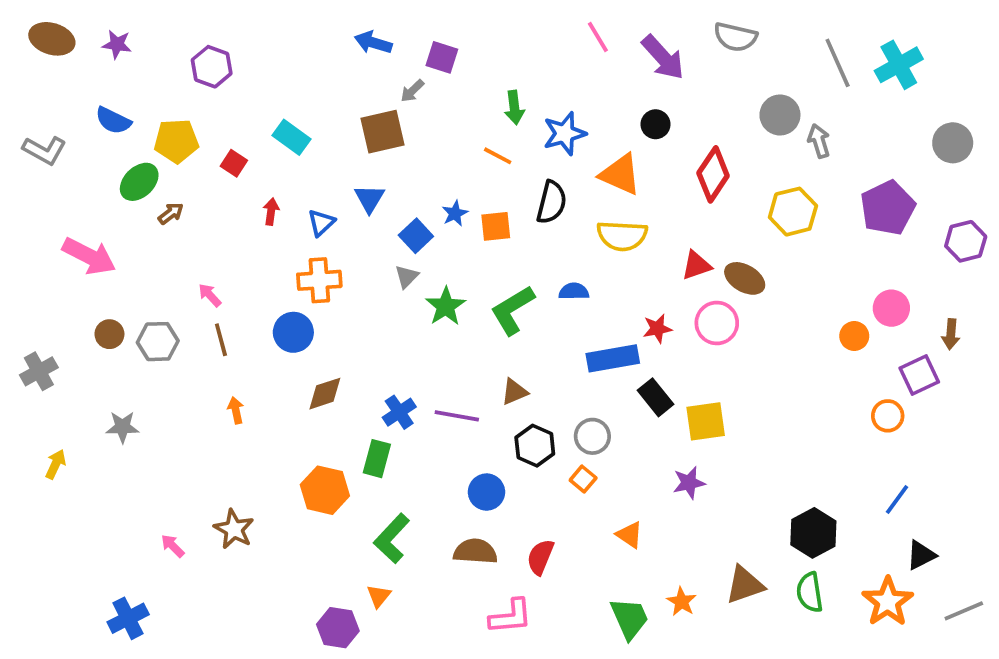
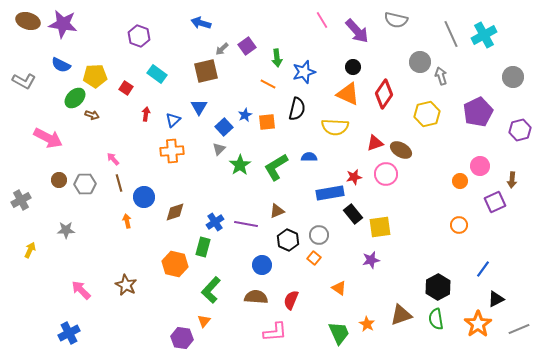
purple star: (117, 44) -> (63, 24), size x1.8
purple square: (442, 57) -> (247, 46), moved, turned 36
purple hexagon: (212, 67) -> (139, 36), moved
orange triangle: (620, 174) -> (348, 94), moved
brown arrow: (171, 213) -> (92, 115), turned 56
blue circle: (293, 332) -> (144, 197), moved
orange circle: (888, 416) -> (459, 225), moved
pink arrow: (173, 546) -> (81, 290), moved, size x1.5

